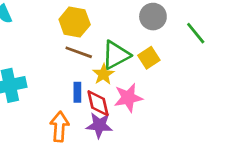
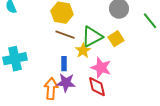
pink star: (128, 98) -> (101, 68), turned 30
red diamond: (98, 103) -> (97, 87), moved
purple star: (99, 125) -> (66, 83), moved

